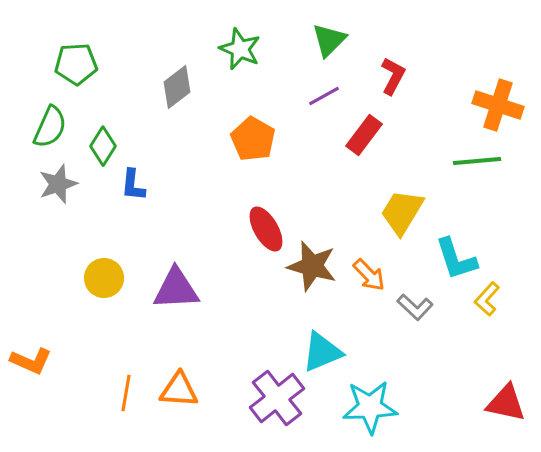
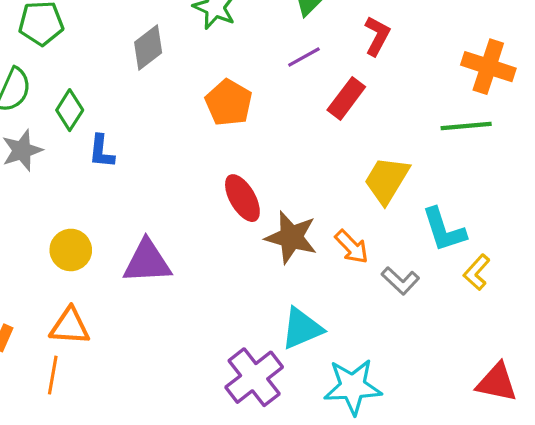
orange triangle: (179, 390) -> (70, 326), moved
orange line: (126, 393) -> (53, 375), moved

